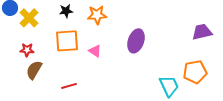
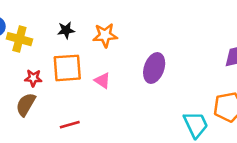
yellow cross: (29, 18) -> (19, 39), turned -30
red star: (27, 50) -> (33, 78), moved

